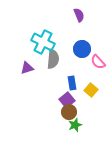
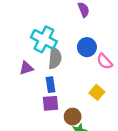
blue rectangle: (72, 83) -> (51, 85), moved
purple square: (67, 100) -> (51, 103), moved, turned 35

